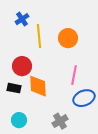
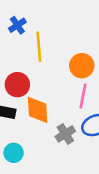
orange circle: (68, 38) -> (82, 66), moved
gray cross: (60, 121) -> (65, 134), moved

